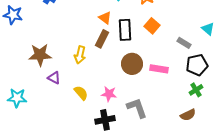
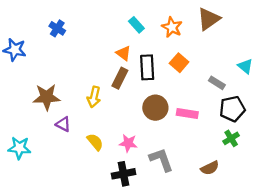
brown semicircle: (188, 115) -> (210, 168), moved

